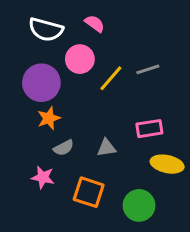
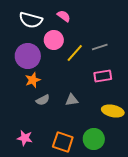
pink rectangle: (149, 129) -> (103, 76), moved
pink star: (43, 177) -> (25, 138), moved
orange square: (89, 192) -> (63, 142), moved

